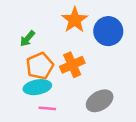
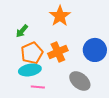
blue circle: (108, 31) -> (95, 50), moved
gray ellipse: (100, 101) -> (80, 81), turned 70

